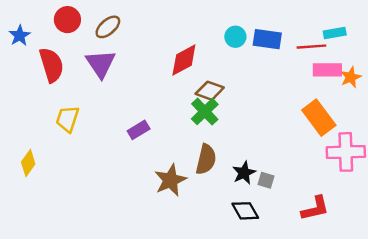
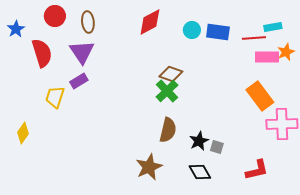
brown ellipse: (108, 27) -> (88, 22), turned -55
red diamond: (184, 60) -> (150, 22), moved
orange star: (351, 77) -> (286, 52), moved
purple rectangle: (139, 130) -> (79, 81), moved
brown star: (170, 180) -> (149, 167), moved

